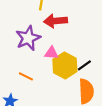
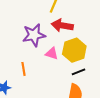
yellow hexagon: (65, 65) -> (74, 50), moved
orange line: (26, 76) -> (24, 69), turned 40

